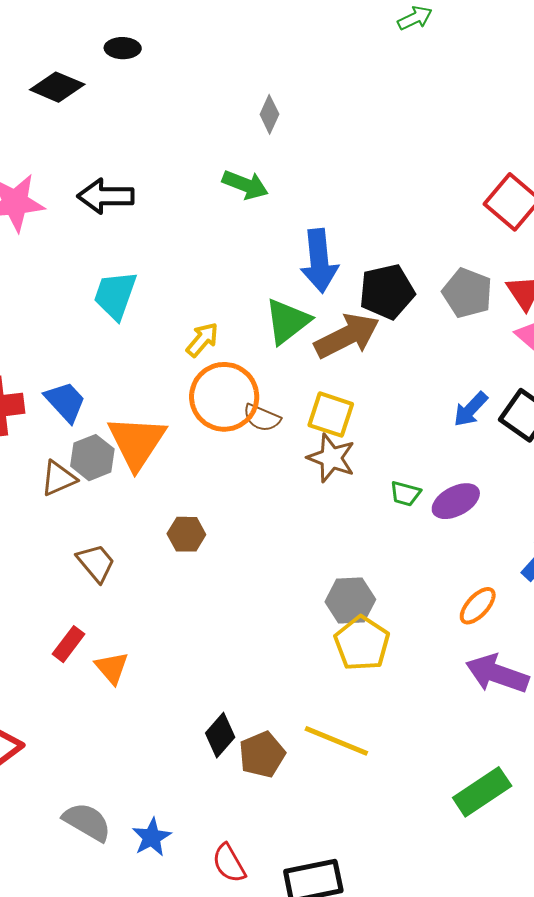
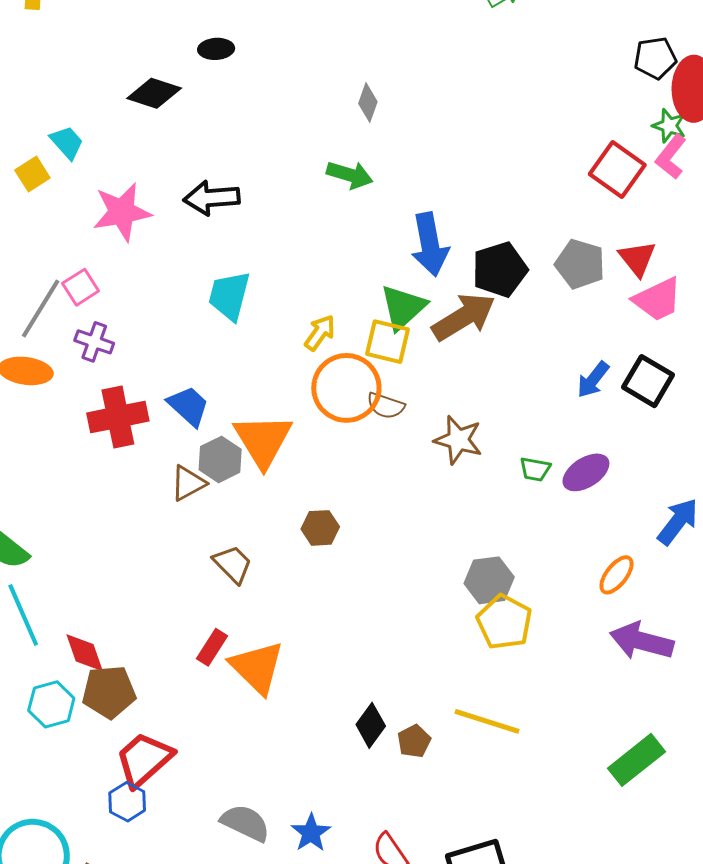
yellow square: (331, 415) -> (387, 342), moved
orange triangle: (112, 668) -> (257, 667), size x1.6
brown pentagon: (262, 755) -> (414, 741), size x0.7

